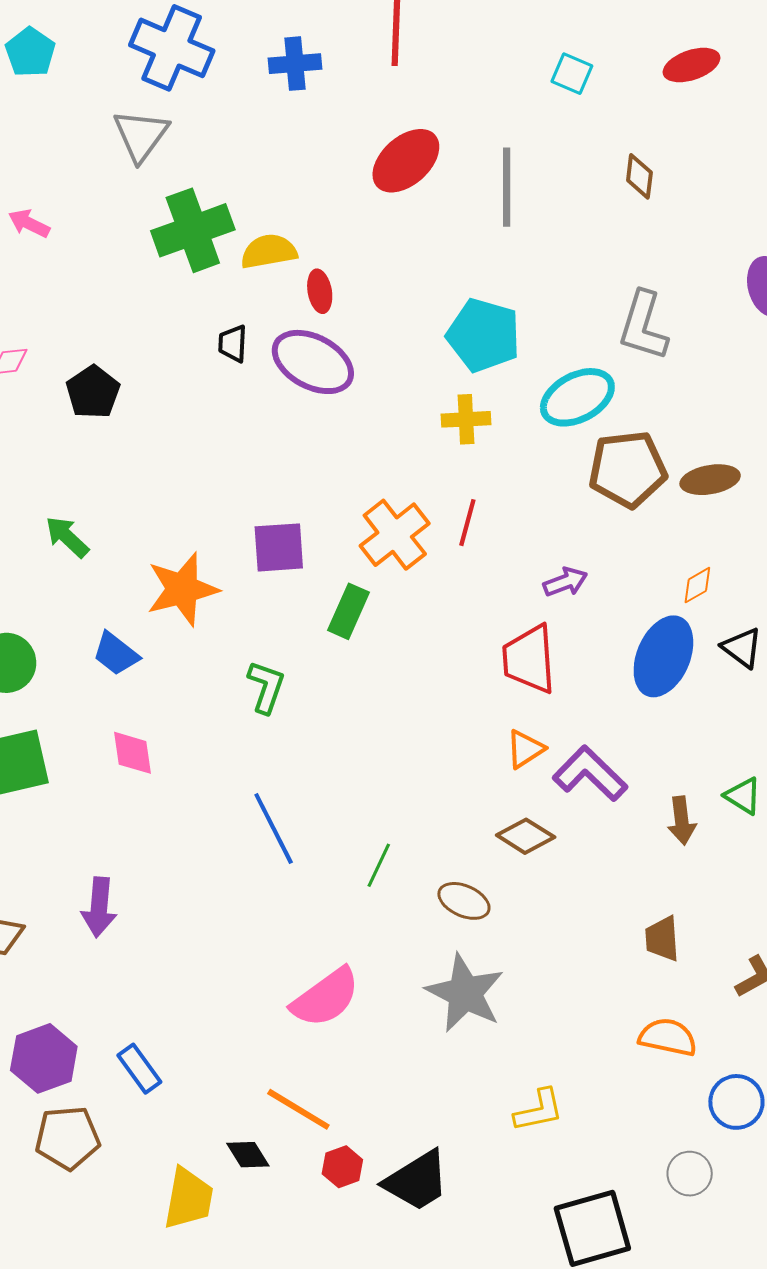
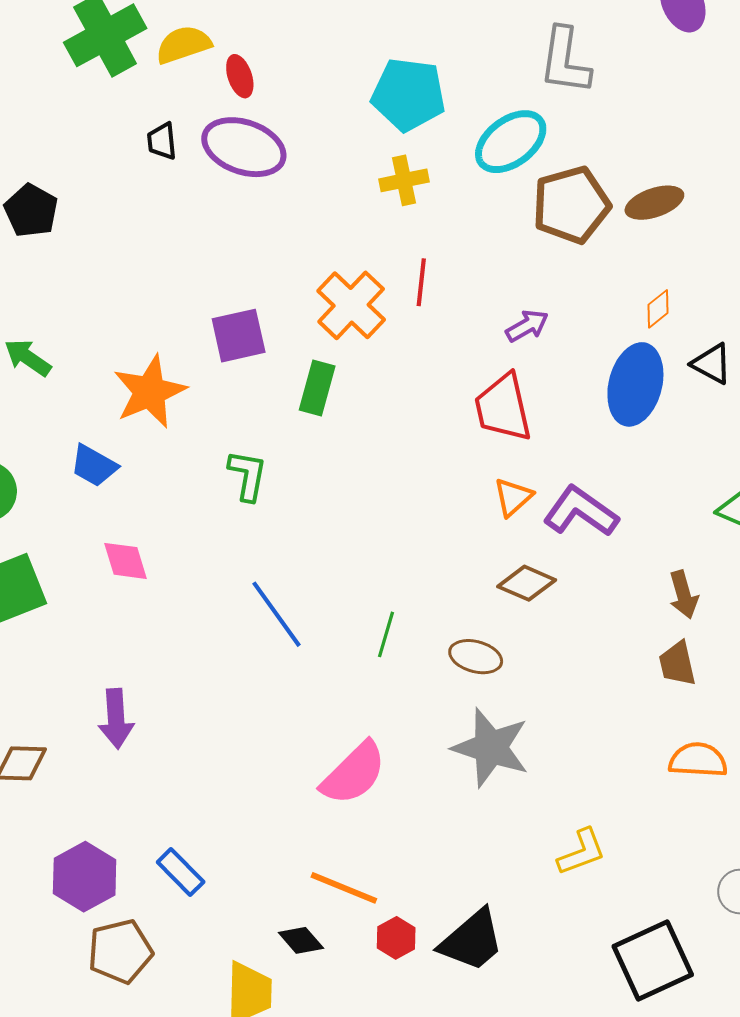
brown arrow: (682, 821) -> (684, 595), moved

